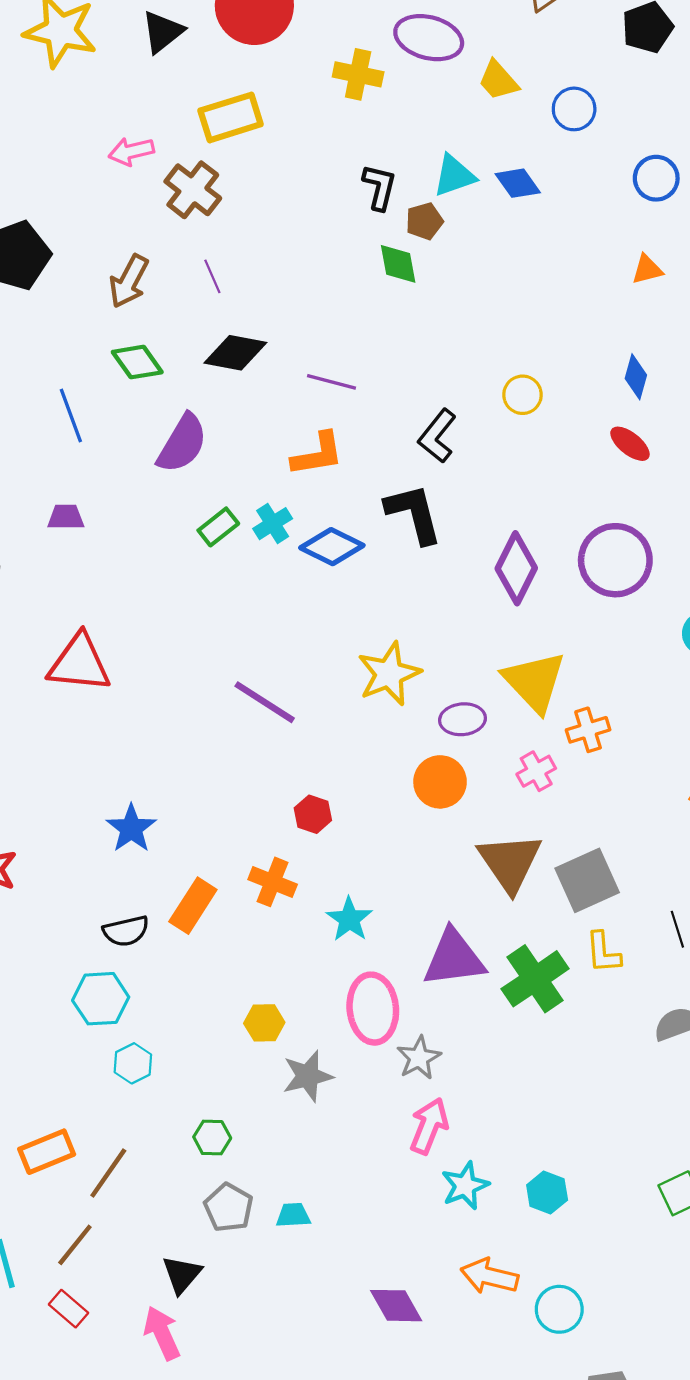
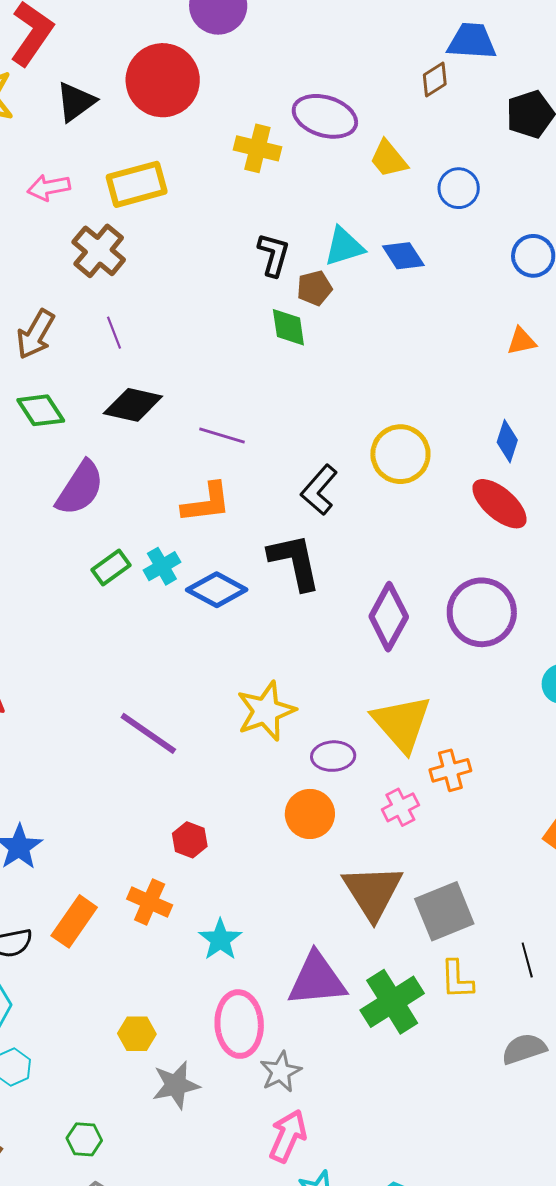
pink arrow: (131, 151) -> (49, 187), moved
yellow circle: (523, 395) -> (400, 454), size x1.6
red ellipse: (630, 444) -> (499, 504), size x1.5

